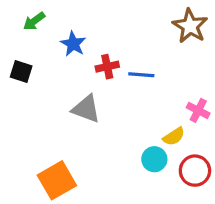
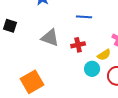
red cross: (107, 67) -> (78, 45), moved
black square: (21, 71) -> (10, 26), moved

